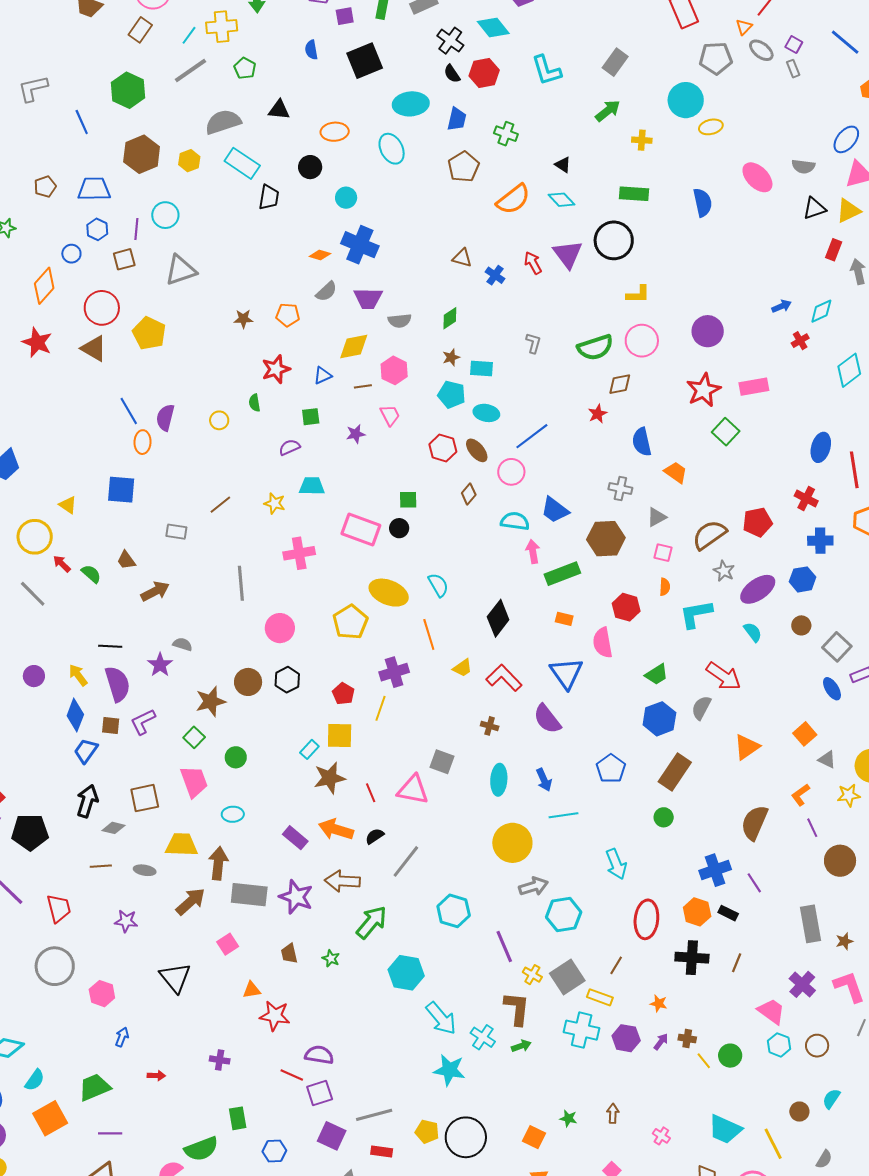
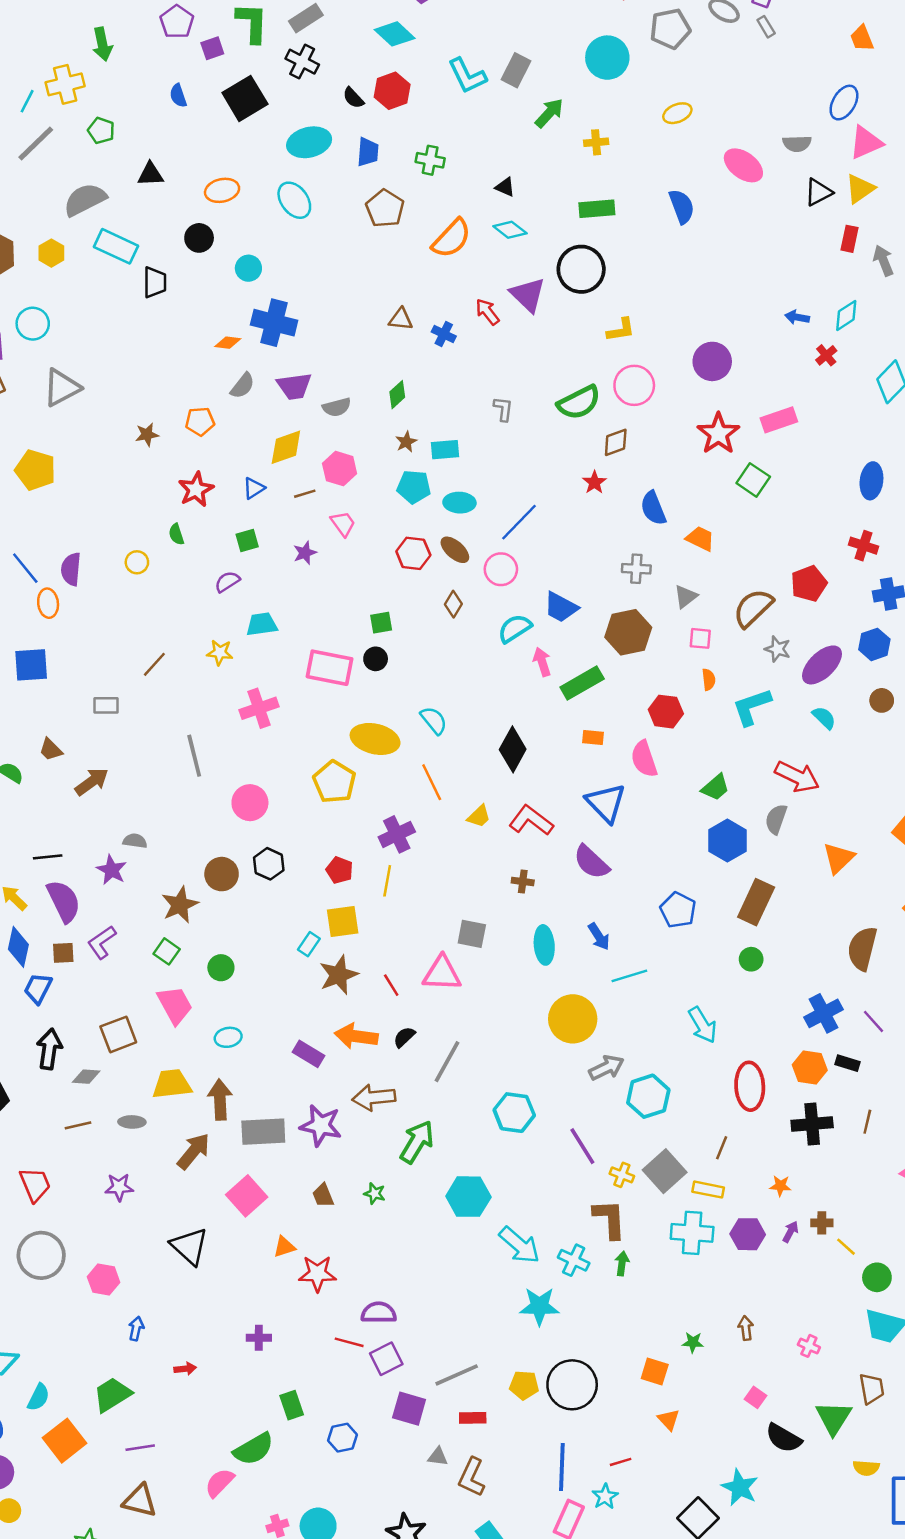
black cross: (450, 41) -> (302, 62), moved
gray rectangle: (615, 62) -> (516, 70), moved
cyan circle: (686, 100) -> (607, 58), moved
blue arrow: (782, 306) -> (797, 317), turned -138
cyan semicircle: (515, 521) -> (515, 628), turned -32
pink square: (228, 944) -> (247, 1196), size x1.5
green arrow: (521, 1046) -> (622, 1263), turned -54
green circle: (730, 1056) -> (877, 1277), moved

